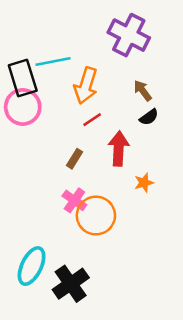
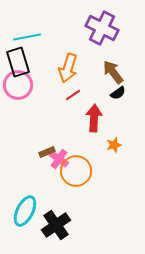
cyan line: (53, 62) -> (27, 37), moved
brown arrow: (143, 91) -> (113, 72), size x1.4
brown rectangle: (74, 159) -> (47, 152), moved, turned 35

